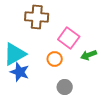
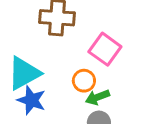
green arrow: (89, 55) -> (97, 97), moved

